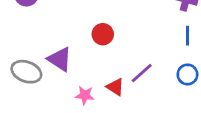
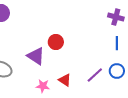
purple triangle: (60, 59) -> (36, 56), moved
purple line: (142, 73) -> (95, 75), moved

